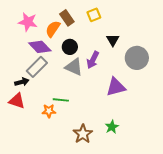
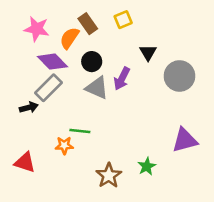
purple triangle: (116, 87) -> (185, 140), moved
red triangle: (17, 101) -> (25, 162), moved

